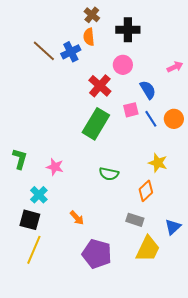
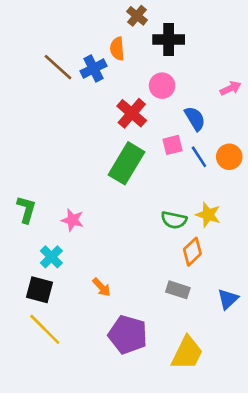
brown cross: (92, 15) -> (137, 16), moved
green semicircle: (109, 174) -> (174, 220), moved
yellow trapezoid: (148, 249) -> (187, 353), moved
yellow line: (34, 250) -> (45, 329), turned -68

